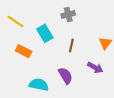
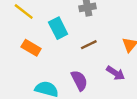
brown line: (71, 45) -> (89, 45), turned 48

